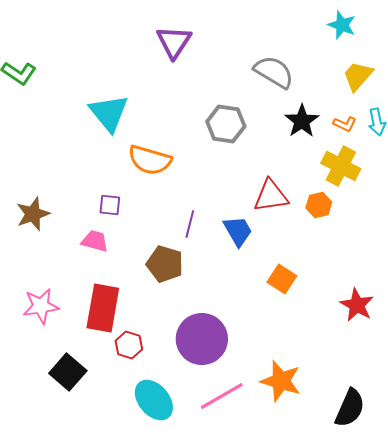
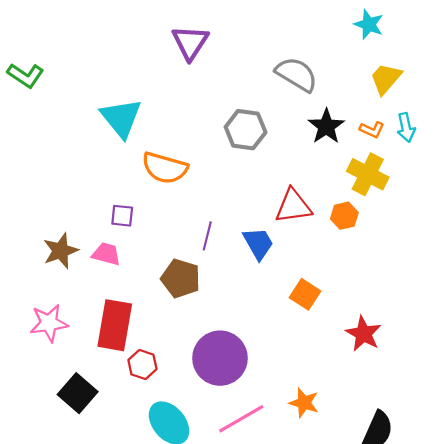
brown star: (33, 214) -> (61, 251), moved
red star: (357, 305) -> (363, 334), moved
orange star: (281, 381) -> (304, 403), size x0.7

